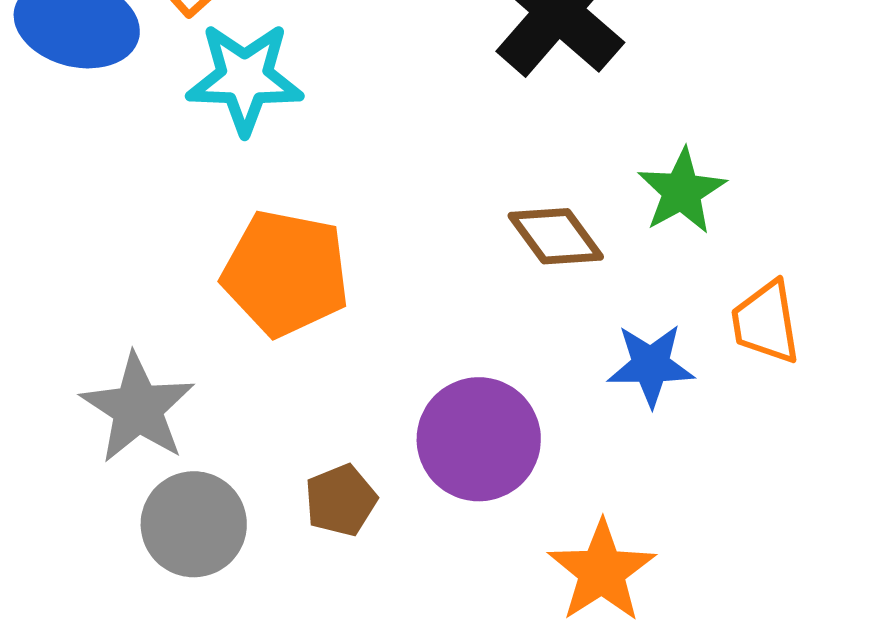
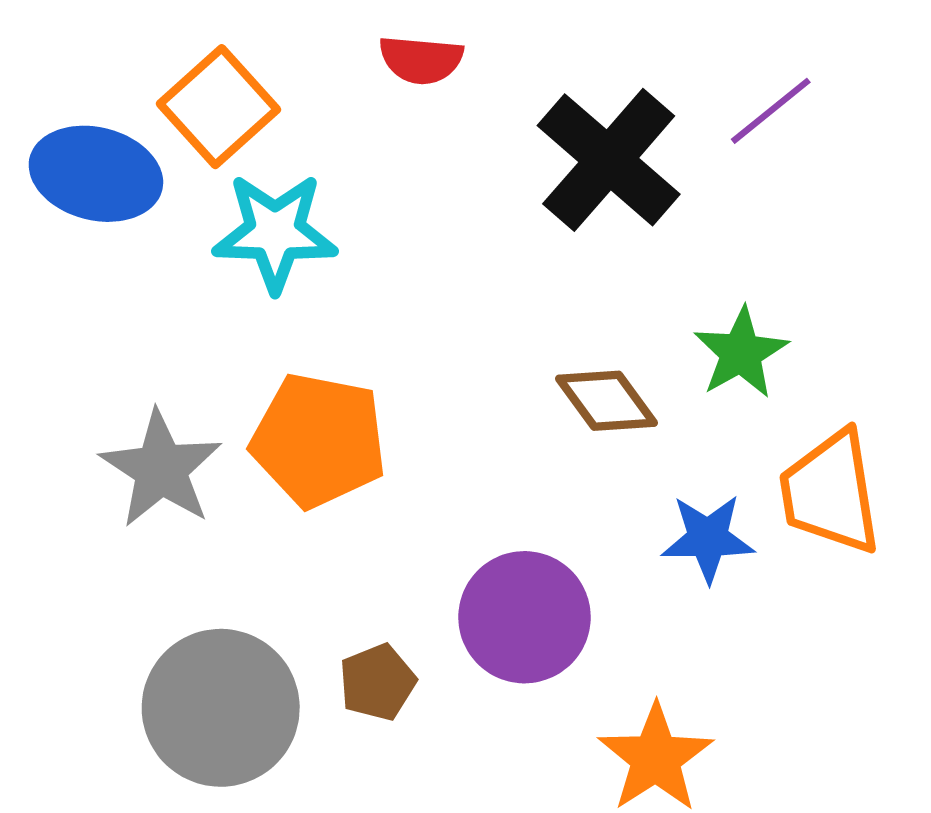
orange trapezoid: (766, 322) -> (830, 492), size x1.4
gray star: (138, 408) -> (161, 469), moved
gray circle: (194, 524) -> (221, 708), size x1.4

